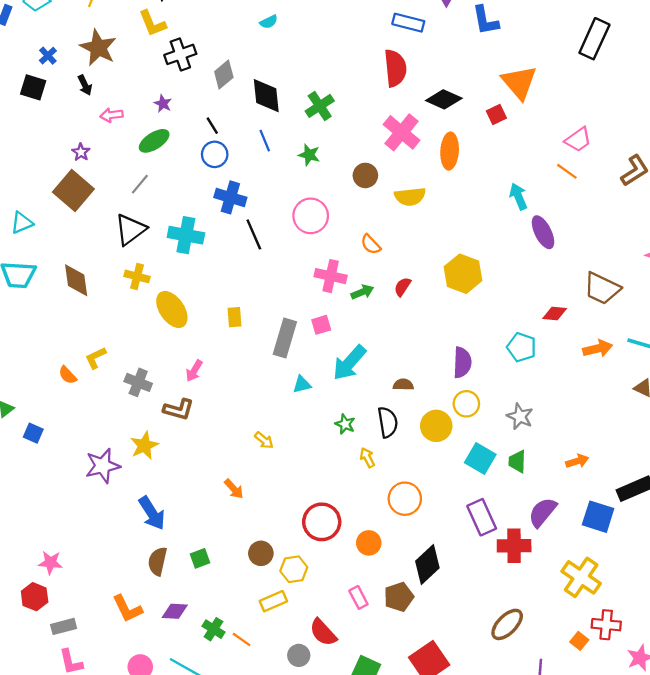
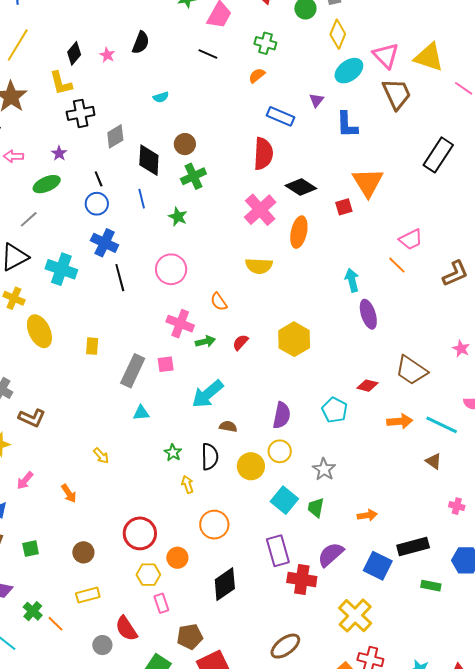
brown circle: (365, 175) -> (185, 144), moved
cyan arrow: (349, 363) -> (208, 394), moved
pink arrow: (194, 371) -> (25, 481), moved
yellow hexagon: (294, 569) -> (148, 575), moved
brown pentagon: (399, 597) -> (190, 637), moved

